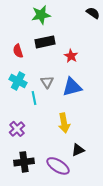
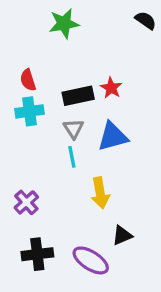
black rectangle: (45, 42) -> (78, 96), moved
cyan cross: (18, 81) -> (30, 111), moved, turned -36
cyan line: (34, 98) -> (72, 157), moved

